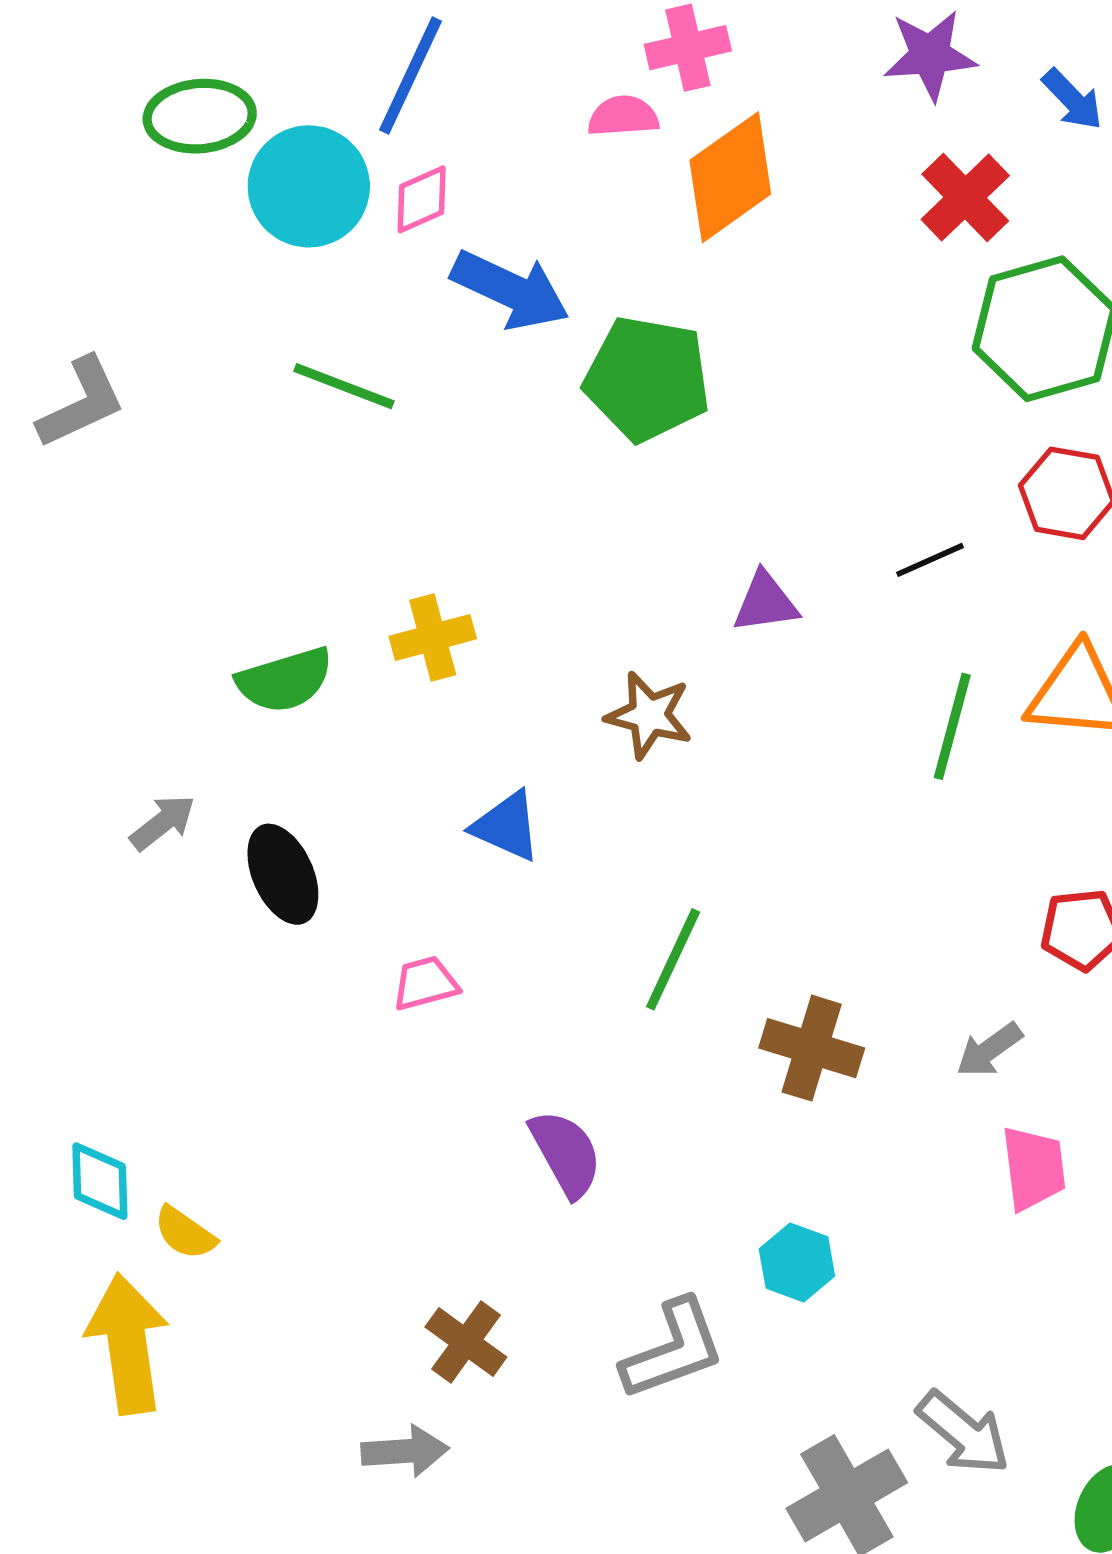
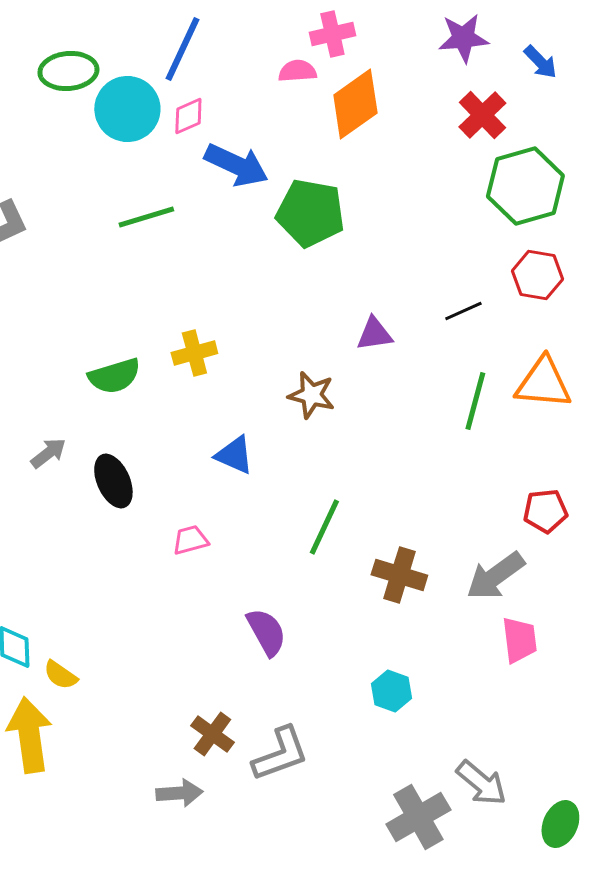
green line: (344, 386) -> (146, 217), turned -38
gray arrow: (989, 1050) -> (495, 576), size x1.6
gray L-shape: (673, 1349) -> (280, 754), moved

